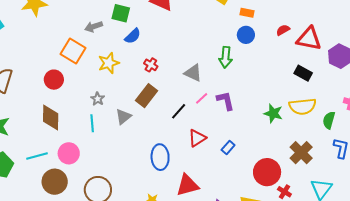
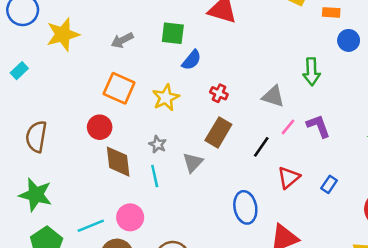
gray arrow: (94, 27) -> (122, 40), moved
blue circle: (246, 35) -> (349, 40), moved
brown diamond: (51, 117) -> (118, 162), moved

